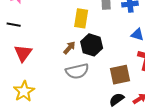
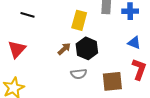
black line: (14, 25) -> (28, 15), moved
gray semicircle: (77, 71) -> (79, 74), moved, size x0.7

